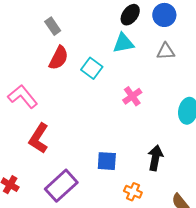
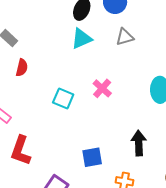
red semicircle: (59, 58) -> (22, 68), size x0.7
cyan square: (92, 68) -> (63, 99), moved

